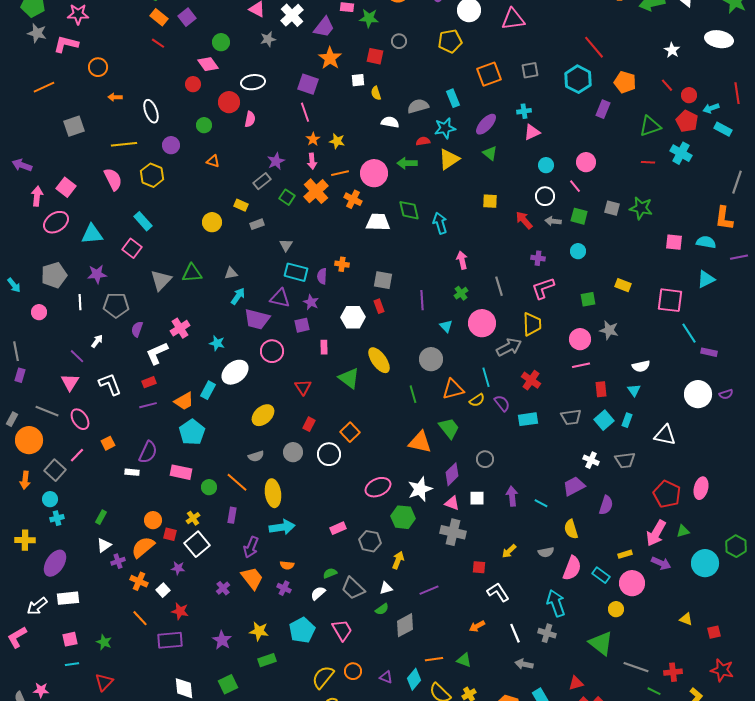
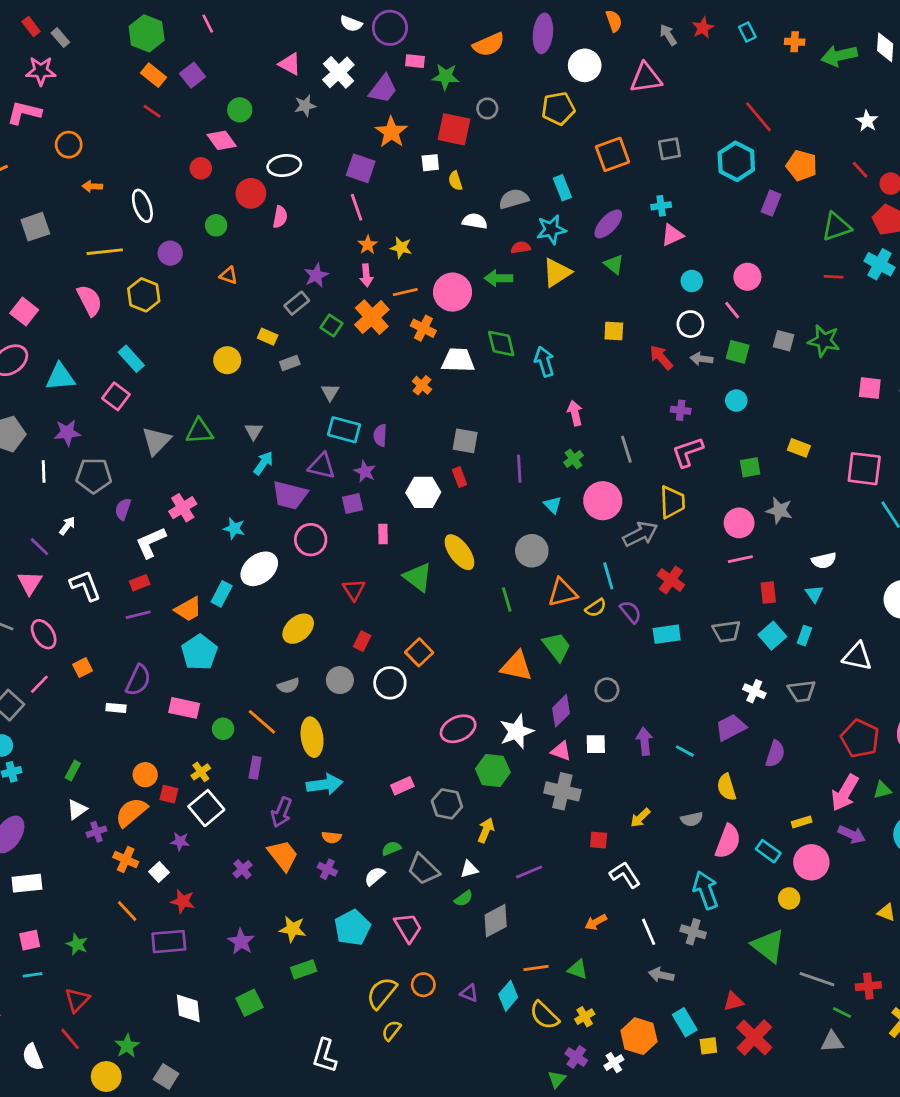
red square: (375, 56) -> (454, 129), size x1.4
orange cross: (342, 264) -> (422, 385), moved, turned 32
gray triangle: (231, 273) -> (254, 431), turned -48

